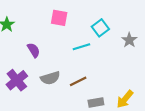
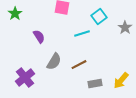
gray semicircle: (50, 78) -> (54, 62), turned -42
purple cross: (17, 80) -> (25, 78), moved

